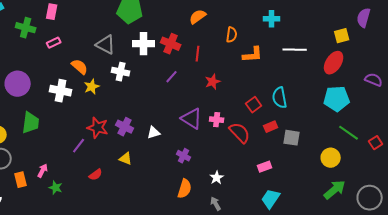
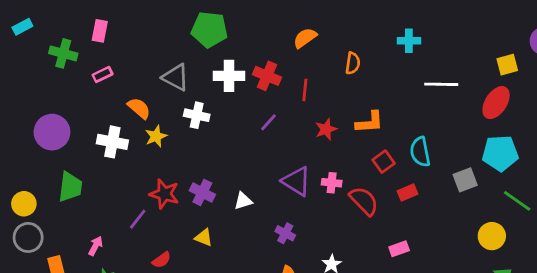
orange L-shape: (253, 55) -> (370, 122), moved
gray square: (292, 138) -> (465, 180), moved, turned -30
pink arrow: (43, 171) -> (96, 246), moved

